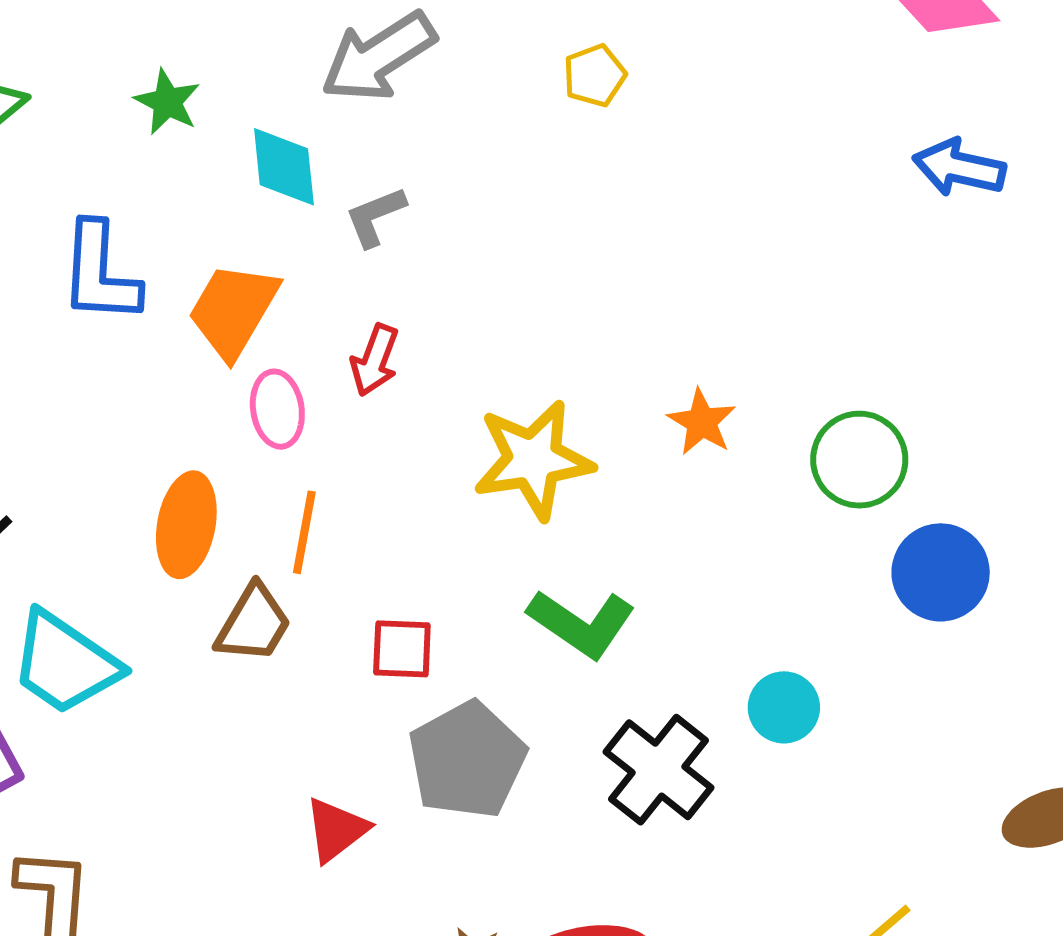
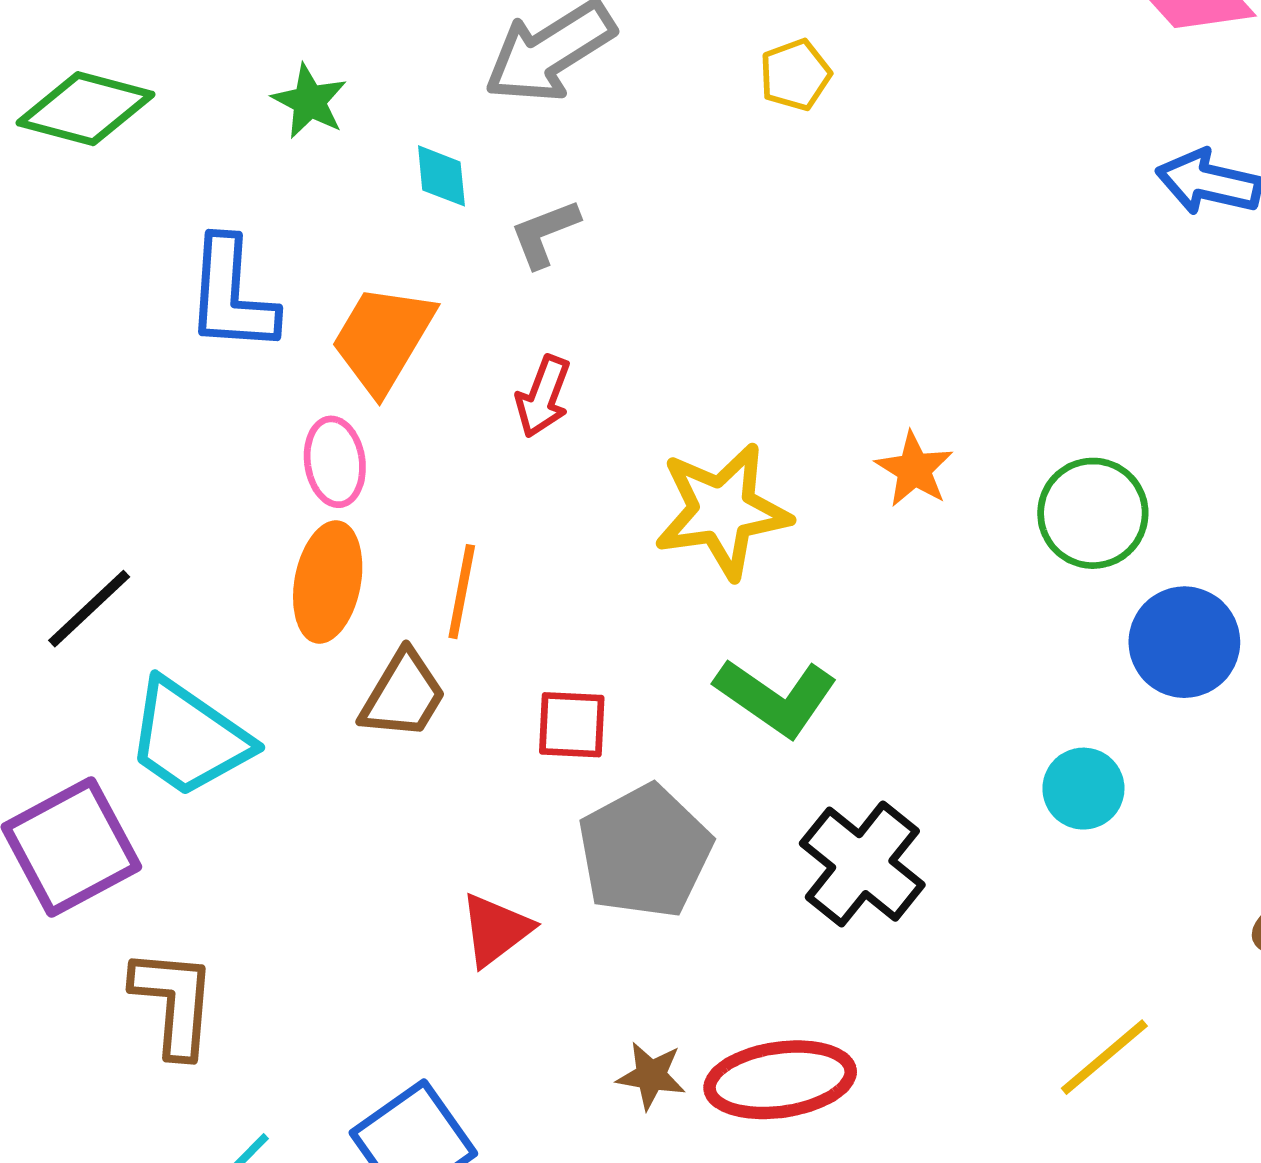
cyan diamond: (284, 167) -> (441, 176), size x0.7
pink ellipse: (277, 409) -> (335, 462), moved
cyan circle: (784, 707) -> (1083, 789), moved

